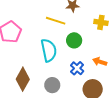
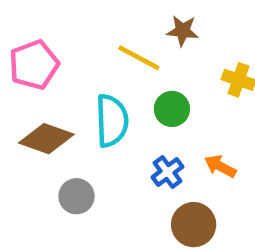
brown diamond: (23, 79) -> (46, 139), moved, turned 70
gray circle: (52, 85) -> (76, 196), moved

